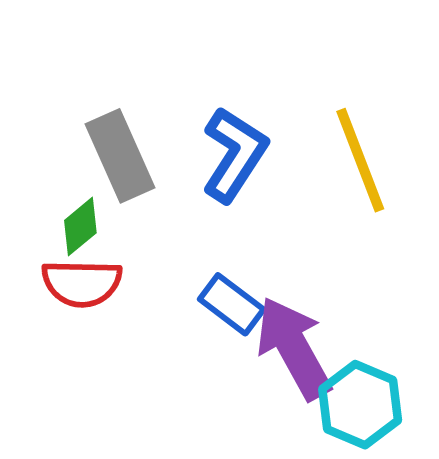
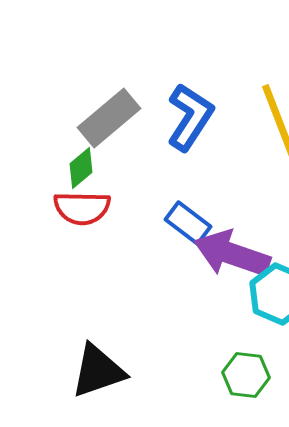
gray rectangle: (120, 156) -> (109, 118), turned 74
purple arrow: (294, 348) -> (232, 254), turned -42

